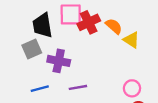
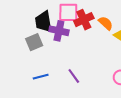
purple cross: (59, 61) -> (59, 31), moved
purple line: (78, 87) -> (74, 76), turned 63

